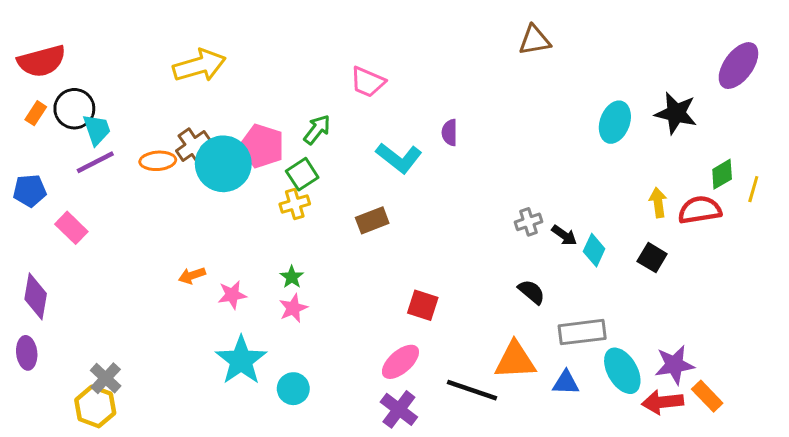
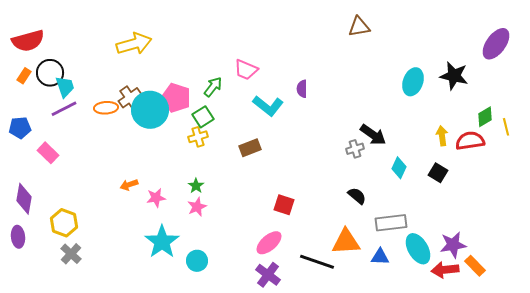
pink trapezoid: (368, 82) -> (246, 70), moved
yellow line: (753, 189) -> (506, 127), turned -30
black arrow: (564, 235) -> (373, 135), moved, size x1.5
yellow hexagon: (95, 407) -> (64, 223), moved

